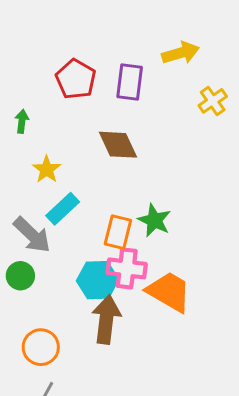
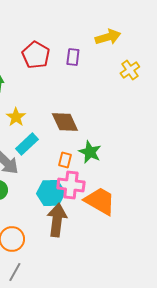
purple rectangle: (130, 82) -> (73, 57), size x0.7
brown diamond: (118, 145) -> (65, 122), moved
orange rectangle: (118, 232) -> (65, 160), size x0.7

